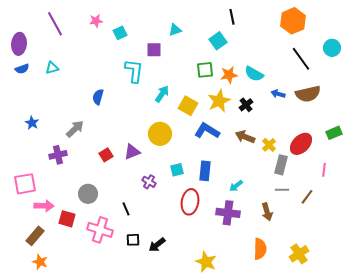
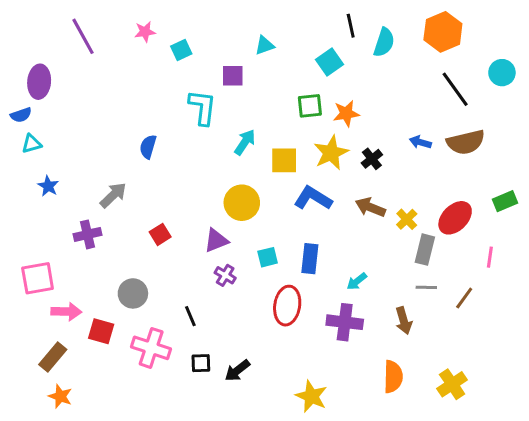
purple ellipse: (19, 44) -> (39, 82), moved
cyan triangle: (52, 68) -> (32, 144), moved
blue semicircle: (22, 69) -> (21, 115), moved
cyan semicircle: (254, 74) -> (384, 42), moved, turned -102
yellow square: (188, 106) -> (284, 160), turned -30
purple triangle: (132, 152) -> (216, 241), moved

